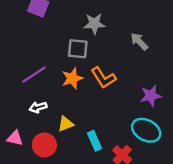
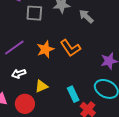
gray arrow: (139, 41) -> (86, 16), moved
gray square: (78, 49) -> (34, 13), moved
cyan rectangle: (94, 141) -> (73, 94), moved

